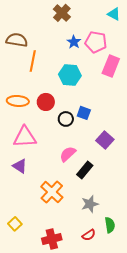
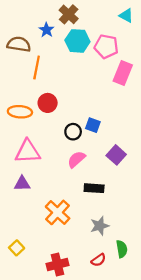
blue star: (74, 42) -> (46, 30), moved
cyan hexagon: (70, 75) -> (77, 41), moved
red circle: (46, 102) -> (48, 103), moved
pink semicircle: (68, 154) -> (76, 159), moved
purple triangle: (20, 166) -> (22, 184), turned -35
black rectangle: (85, 170) -> (94, 188), turned 54

